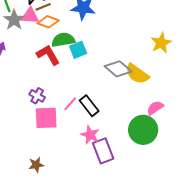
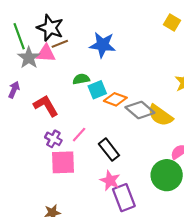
orange diamond: (48, 22) -> (115, 99), moved
green semicircle: (63, 40) -> (81, 79), size x0.7
red L-shape: (48, 55) -> (46, 106), moved
pink line: (70, 104) -> (79, 135), moved

